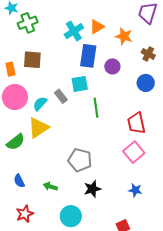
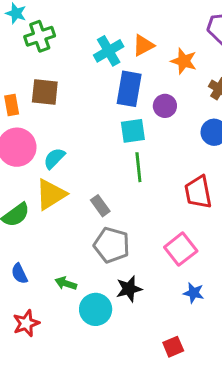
cyan square: (80, 84) -> (133, 131), moved
gray rectangle: (61, 96) -> (100, 206), moved
pink square: (134, 152) -> (181, 249), moved
cyan circle: (71, 216) -> (96, 309), moved

